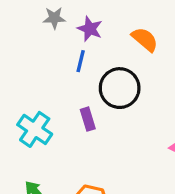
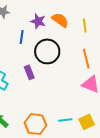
purple star: (90, 29) -> (38, 21), moved

